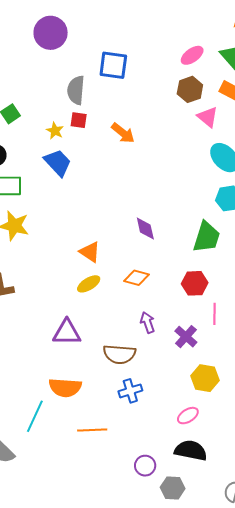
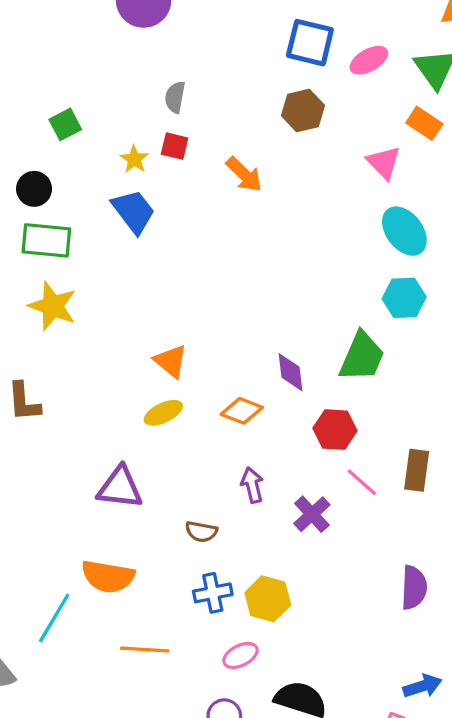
blue square: (113, 65) -> (310, 43), moved
brown hexagon: (190, 89) -> (303, 110), moved
gray semicircle: (76, 90) -> (175, 97), size x0.7
purple diamond: (145, 229) -> (291, 372), moved
pink line: (214, 314) -> (362, 482), turned -55
brown semicircle: (119, 354) -> (201, 532), size x0.6
yellow hexagon: (205, 378) -> (268, 599), moved
pink ellipse: (188, 416) -> (240, 655), moved

